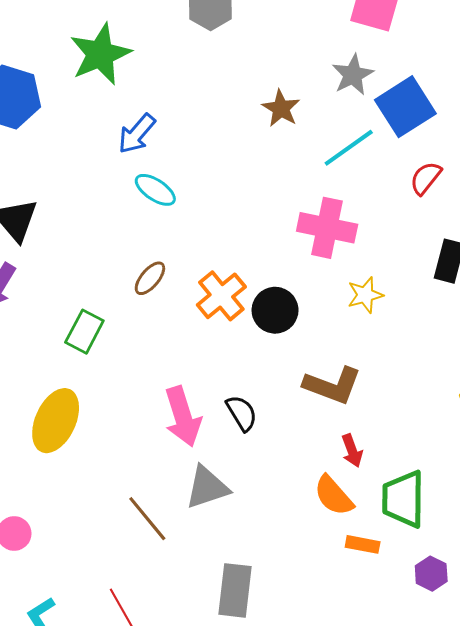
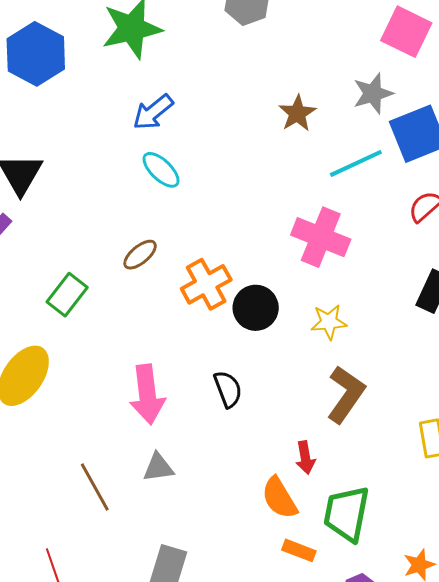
yellow star: (365, 295) -> (329, 322), moved
brown L-shape: (332, 385) -> (346, 394), moved, turned -86
black semicircle: (242, 413) -> (228, 389), moved
gray triangle: (207, 487) -> (158, 467), size x0.7

